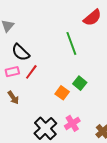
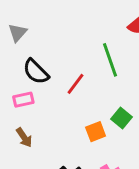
red line: (31, 72) -> (76, 84), moved
orange square: (62, 93) -> (96, 132), turned 32

